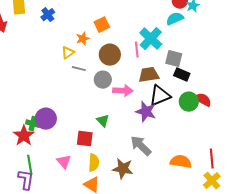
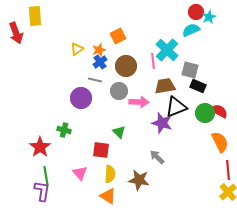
blue cross: (48, 15) -> (100, 62), moved
yellow triangle: (68, 53) -> (77, 49), moved
purple circle: (46, 119) -> (81, 98), moved
green cross: (33, 124) -> (64, 130), moved
gray arrow: (141, 146) -> (157, 157), size x0.7
orange semicircle: (181, 162) -> (220, 142), moved, turned 55

